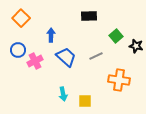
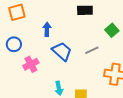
orange square: (21, 18) -> (17, 12), turned 30
pink cross: (35, 61) -> (31, 64), moved

